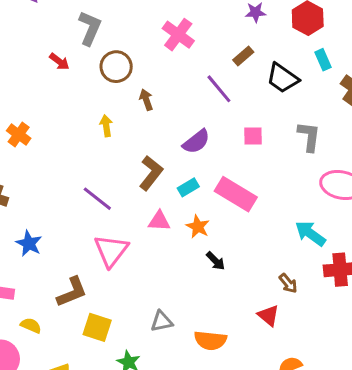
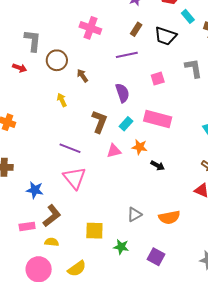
purple line: (219, 89) -> (127, 55), turned -45
purple semicircle: (196, 142) -> (122, 93), turned -54
pink triangle: (111, 251) -> (74, 178), moved
brown L-shape: (72, 292) -> (52, 216), moved

